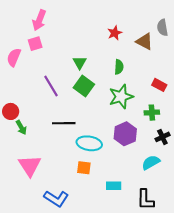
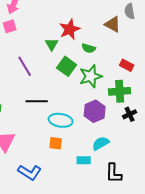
red star: (115, 33) -> (70, 29), moved, size x1.5
green semicircle: (119, 67) -> (89, 48), turned 104
green square: (84, 86) -> (67, 66), moved
green cross: (152, 113) -> (120, 91), size x1.5
cyan semicircle: (151, 162) -> (101, 143), moved

